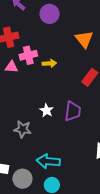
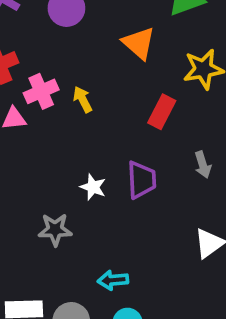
yellow arrow: (49, 63) -> (83, 99), turned -104
cyan arrow: (48, 161) -> (113, 280), size x0.7

